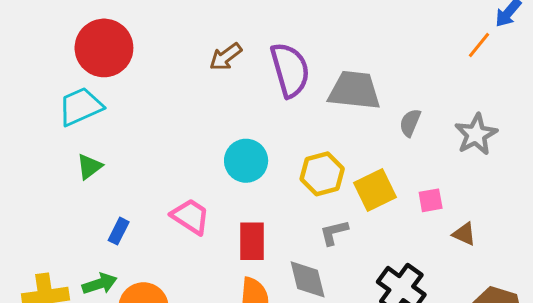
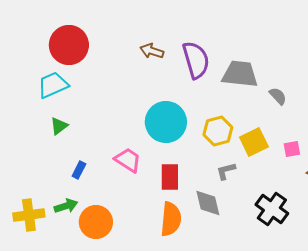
brown arrow: (226, 57) -> (152, 51), turned 55
gray semicircle: (410, 123) -> (278, 96), turned 114
cyan circle: (246, 161) -> (166, 122), size x1.4

